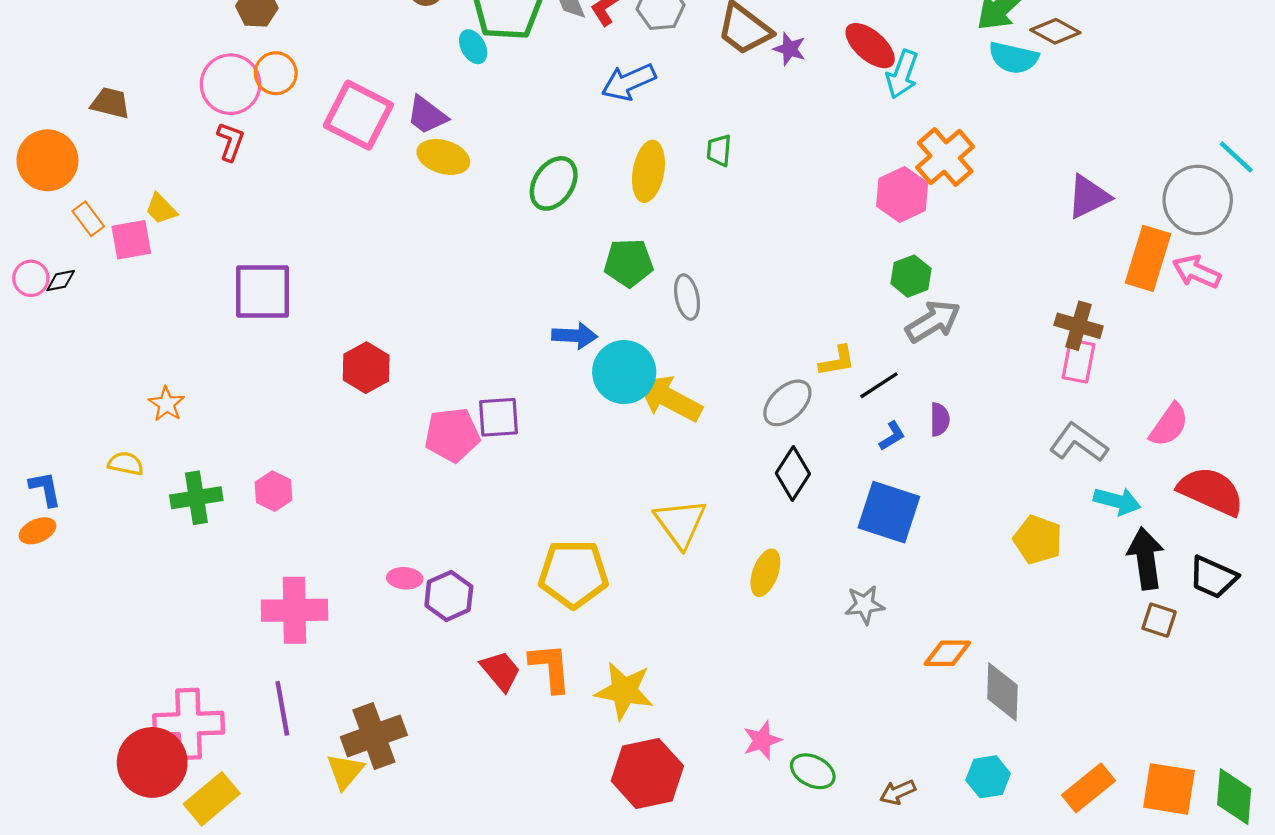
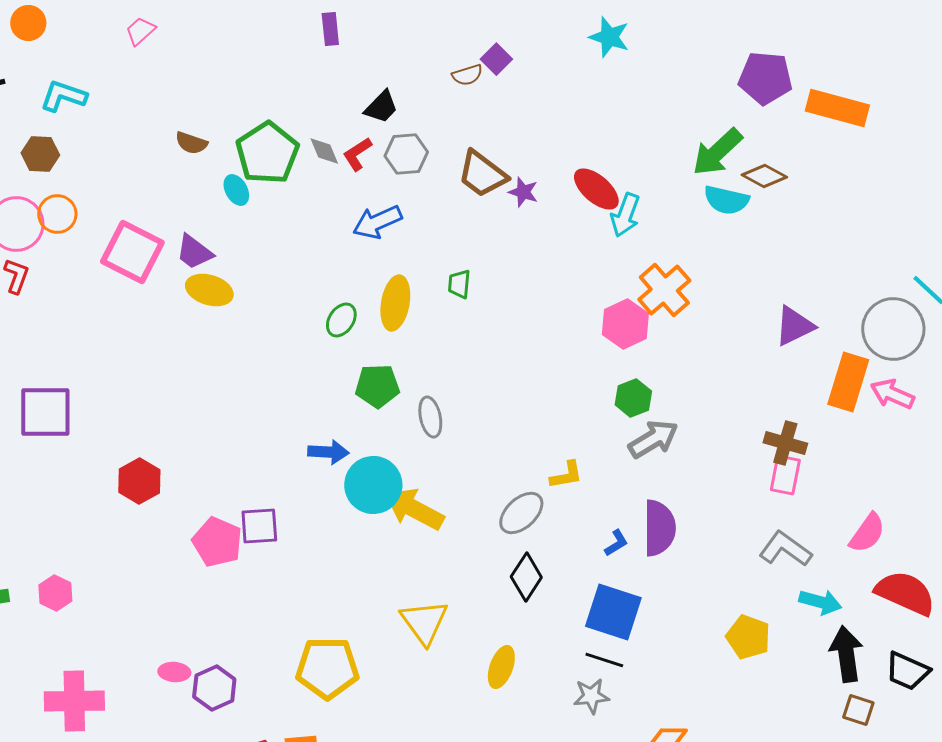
green ellipse: (554, 183) -> (341, 320), moved, size x0.7
black line: (879, 385) -> (604, 660), moved, turned 51
purple semicircle: (940, 419) -> (659, 528), size x1.8
pink pentagon: (452, 435) -> (217, 542), turned 30

